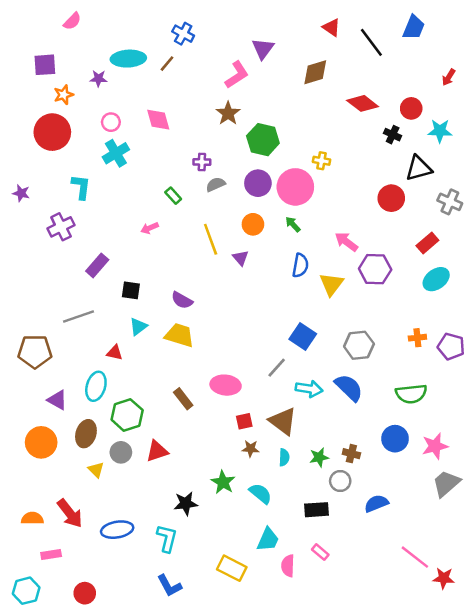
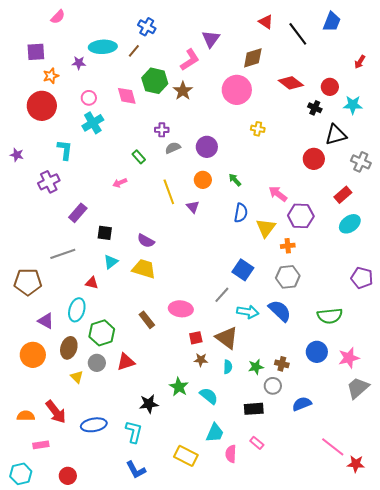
green hexagon: (263, 140) -> (155, 81), moved
pink circle: (295, 187) -> (237, 90), moved
orange cross: (417, 338) -> (288, 246), moved

